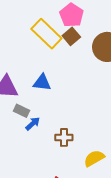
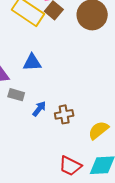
blue arrow: (33, 124) -> (39, 109), moved

